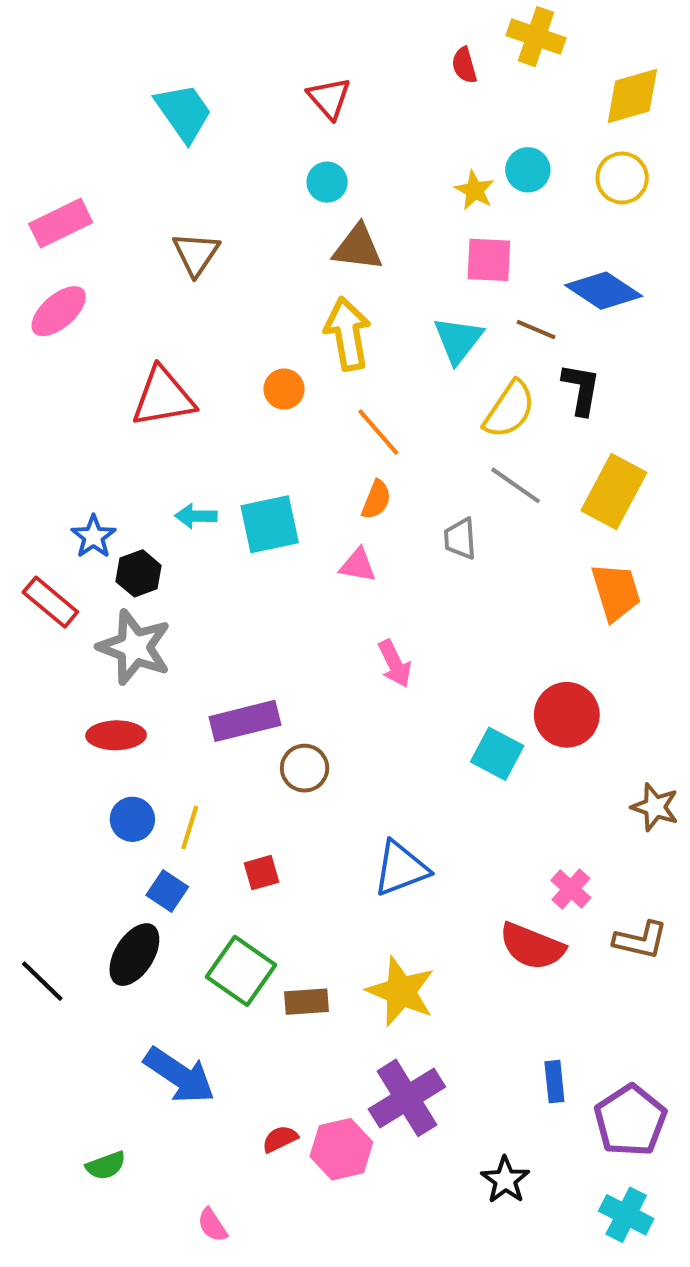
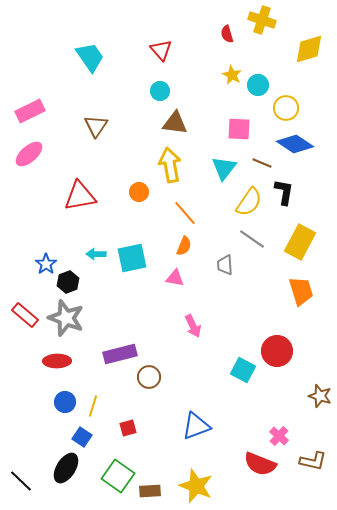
yellow circle: (622, 178) -> (286, 108), moved
yellow star: (475, 190) -> (232, 75), moved
red rectangle: (50, 602) -> (25, 315), moved

